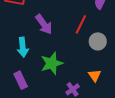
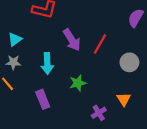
red line: (81, 24) -> (100, 44), moved
green star: (52, 63) -> (78, 83), size x0.7

